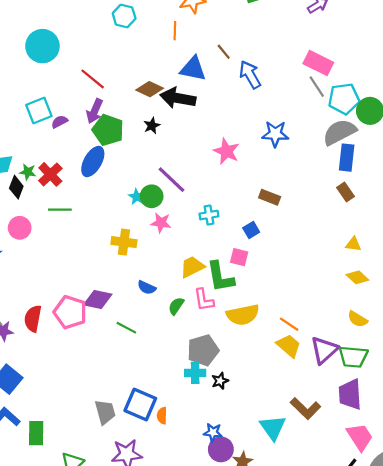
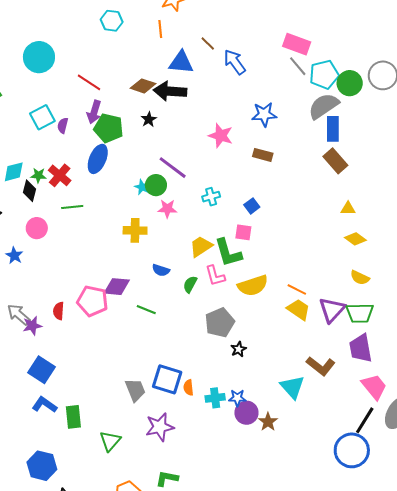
purple semicircle: (60, 122) -> (63, 125), turned -42
brown rectangle: (345, 192) -> (335, 161), size x1.4
brown rectangle: (270, 197) -> (263, 155), moved
red semicircle: (33, 319) -> (58, 311), size x0.7
cyan cross: (195, 373) -> (215, 398), moved

